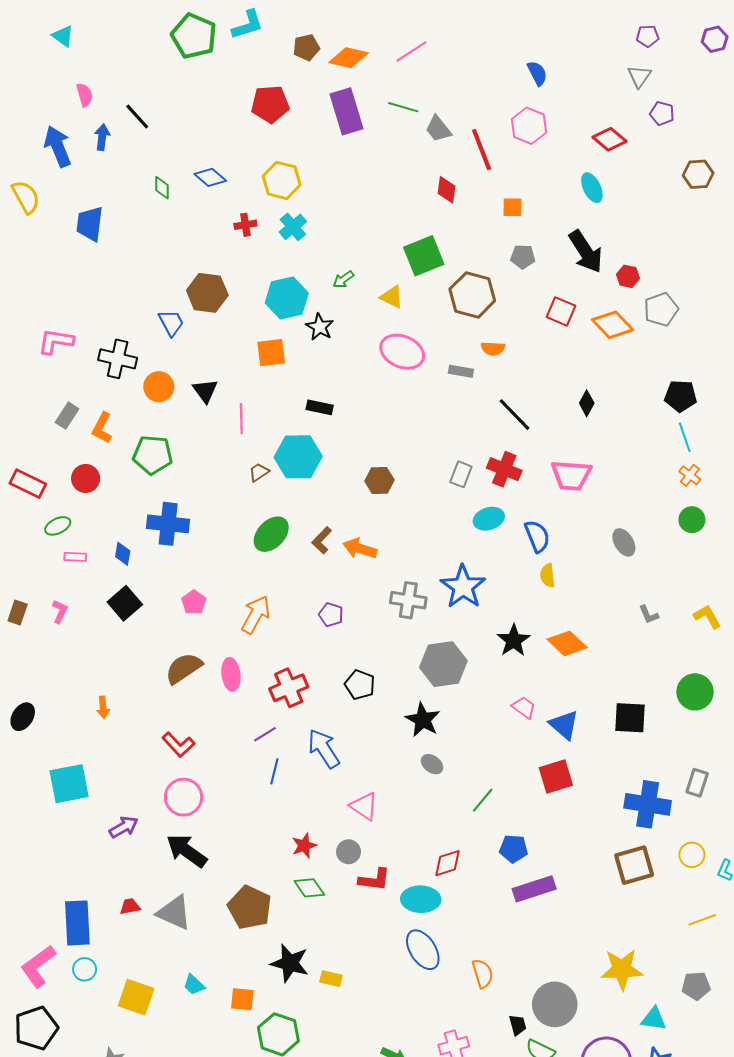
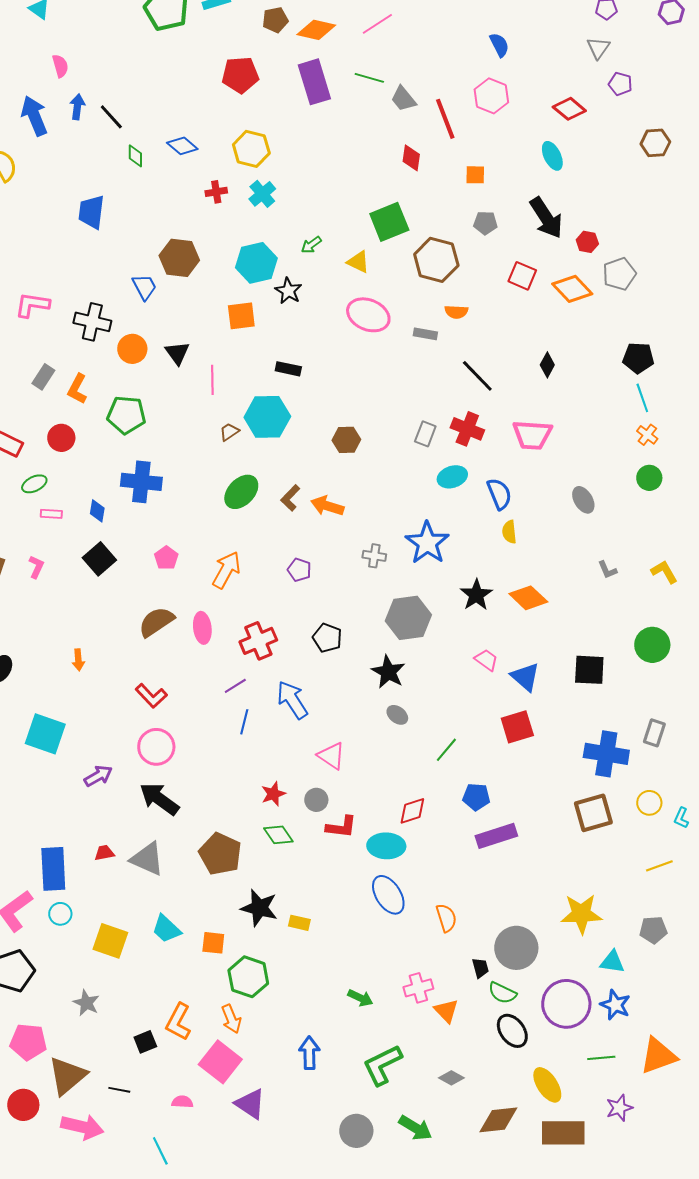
black line: (137, 117) -> (111, 117), moved
blue trapezoid: (90, 224) -> (91, 212), moved
gray cross: (408, 600) -> (374, 556), size x0.7
cyan square: (69, 784) -> (45, 734), turned 30
cyan trapezoid: (194, 985) -> (166, 929), size x1.4

